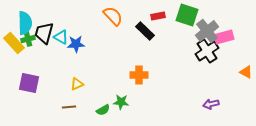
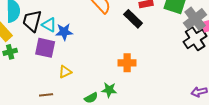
green cross: (28, 39) -> (10, 52), moved
purple square: (29, 83) -> (45, 48), moved
brown line: (69, 107) -> (46, 95), moved

